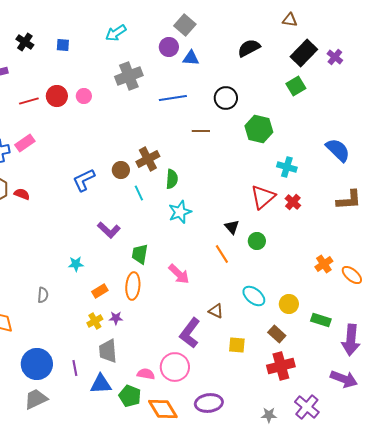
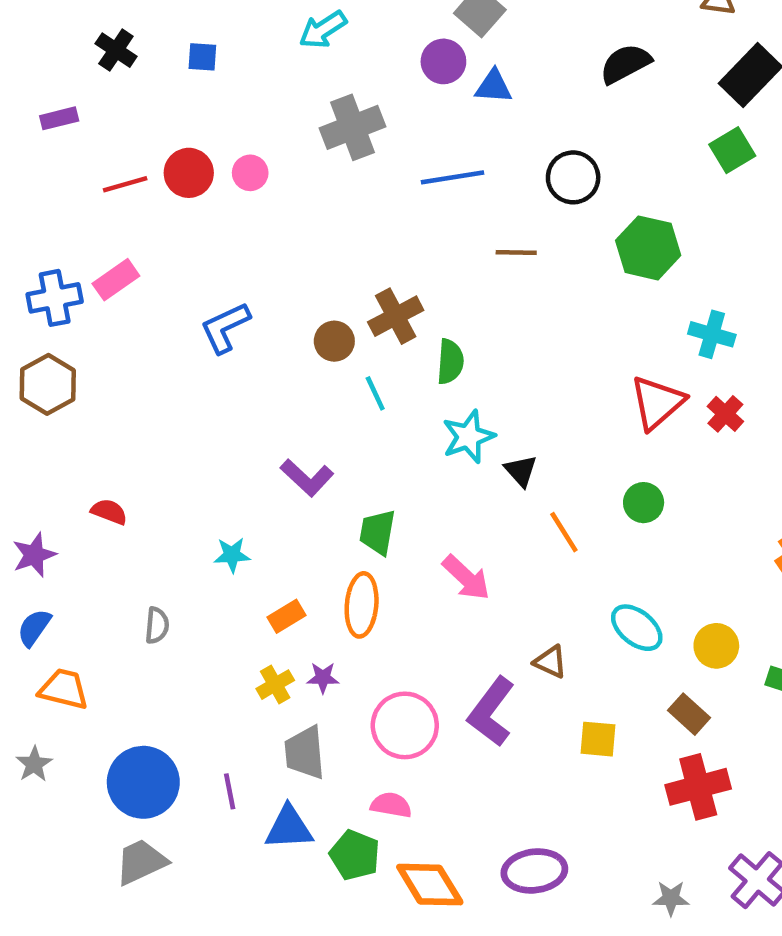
blue L-shape: (84, 180) -> (225, 327), moved
red semicircle: (22, 194) -> (109, 512), moved
black triangle: (232, 227) -> (521, 471), moved
pink circle: (175, 367) -> (405, 725), moved

